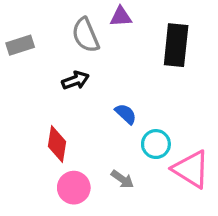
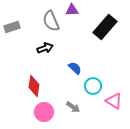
black rectangle: (176, 45) -> (105, 27), turned 35
pink triangle: (191, 169) -> (114, 101), size x0.7

